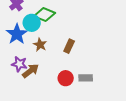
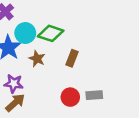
green diamond: (45, 15) -> (51, 33), moved
brown arrow: (30, 71) -> (15, 103), moved

